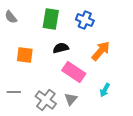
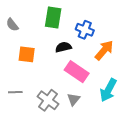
gray semicircle: (11, 17) -> (12, 25), moved
blue cross: (85, 20) -> (85, 30), moved
cyan arrow: (105, 90) -> (108, 90), size x1.6

